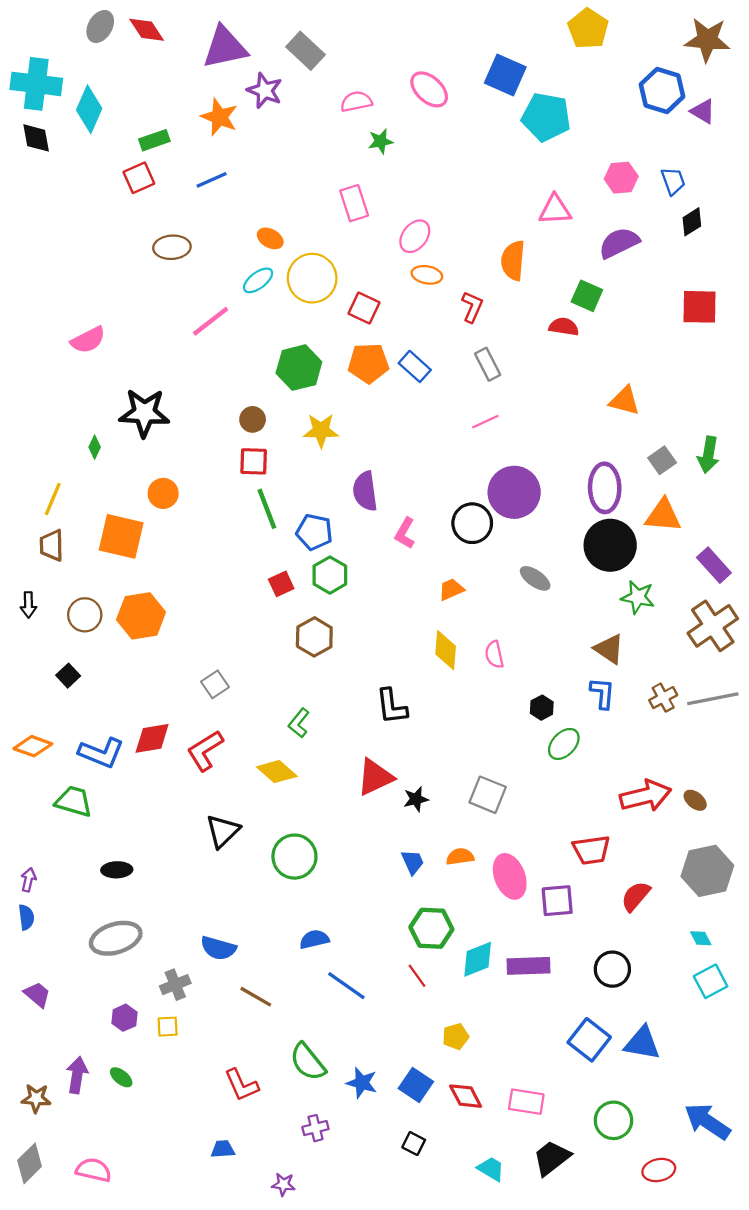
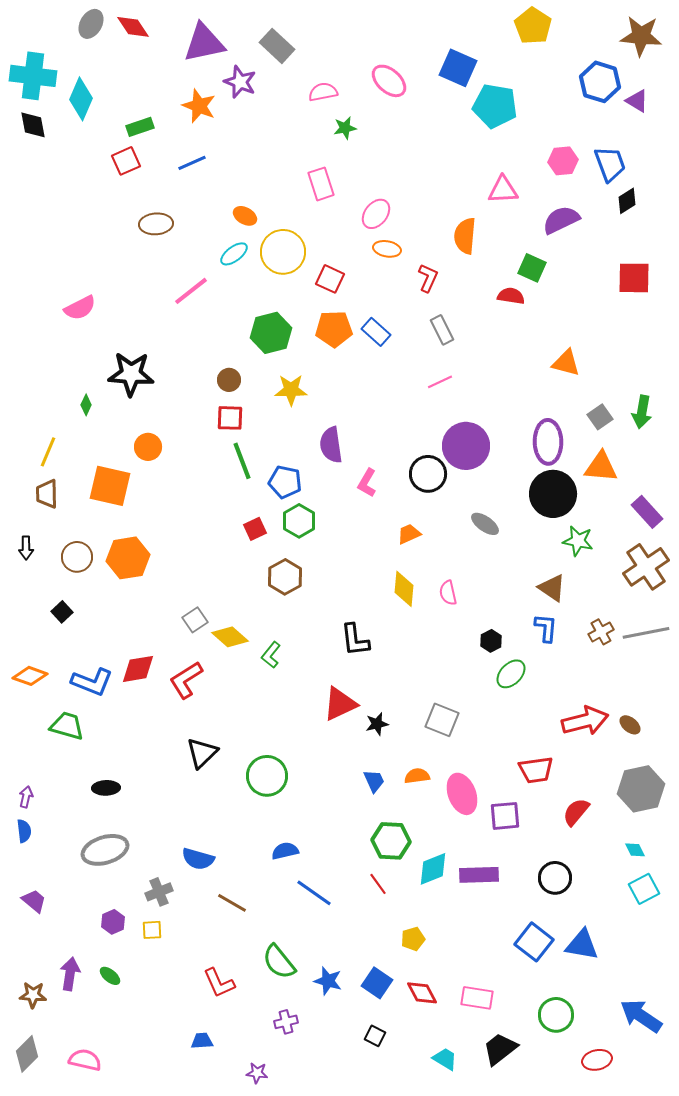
blue trapezoid: (673, 181) -> (610, 164), size x1.4
yellow diamond: (277, 772) -> (230, 637), moved

